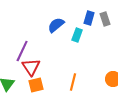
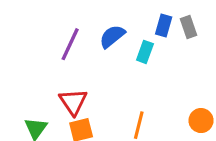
purple line: (22, 51) -> (70, 44), moved

